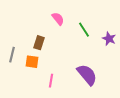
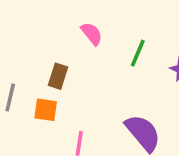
green line: (84, 30) -> (138, 53), turned 56

